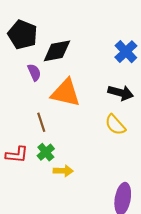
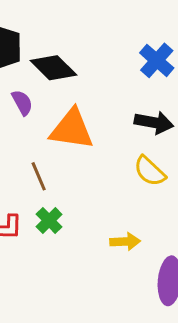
black diamond: (57, 51) -> (53, 68), turned 60
yellow arrow: (63, 171) -> (125, 242), moved

